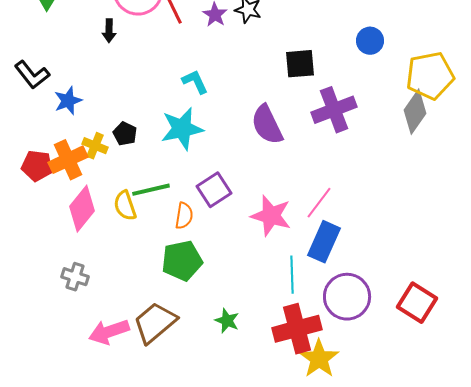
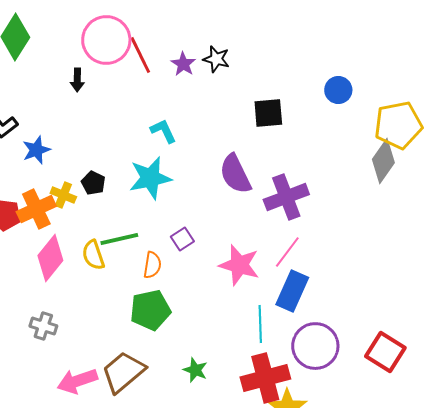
purple cross: (334, 110) -> (286, 197), moved
purple square: (214, 190) -> (182, 239), size x0.7

